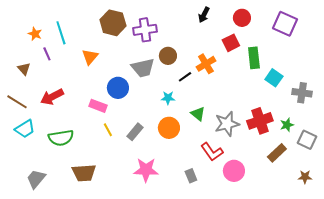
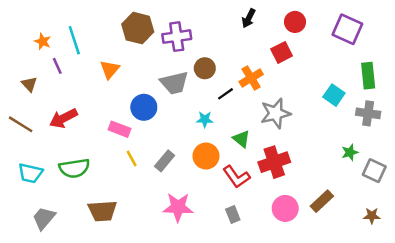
green rectangle: (254, 58) -> (368, 76), moved
red cross: (260, 121) -> (274, 162), moved
gray star: (227, 124) -> (275, 113), moved
cyan trapezoid: (25, 129) -> (30, 173), moved, turned 45
red L-shape: (212, 152) -> (236, 177), moved
brown rectangle: (277, 153) -> (322, 201), moved

